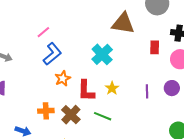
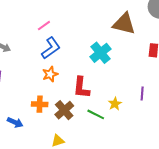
orange star: (63, 78) -> (50, 74), moved
yellow star: (112, 88) -> (115, 104), moved

